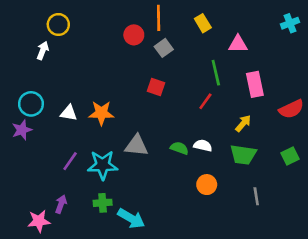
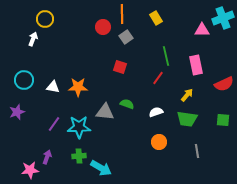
cyan cross: (290, 23) -> (223, 18), size x1.5
pink triangle: (238, 44) -> (202, 30), moved
purple star: (22, 130) -> (17, 112), moved
white semicircle: (203, 146) -> (156, 112), turned -32
green semicircle: (179, 148) -> (127, 104), moved
green square: (290, 156) -> (223, 120), turned 32

